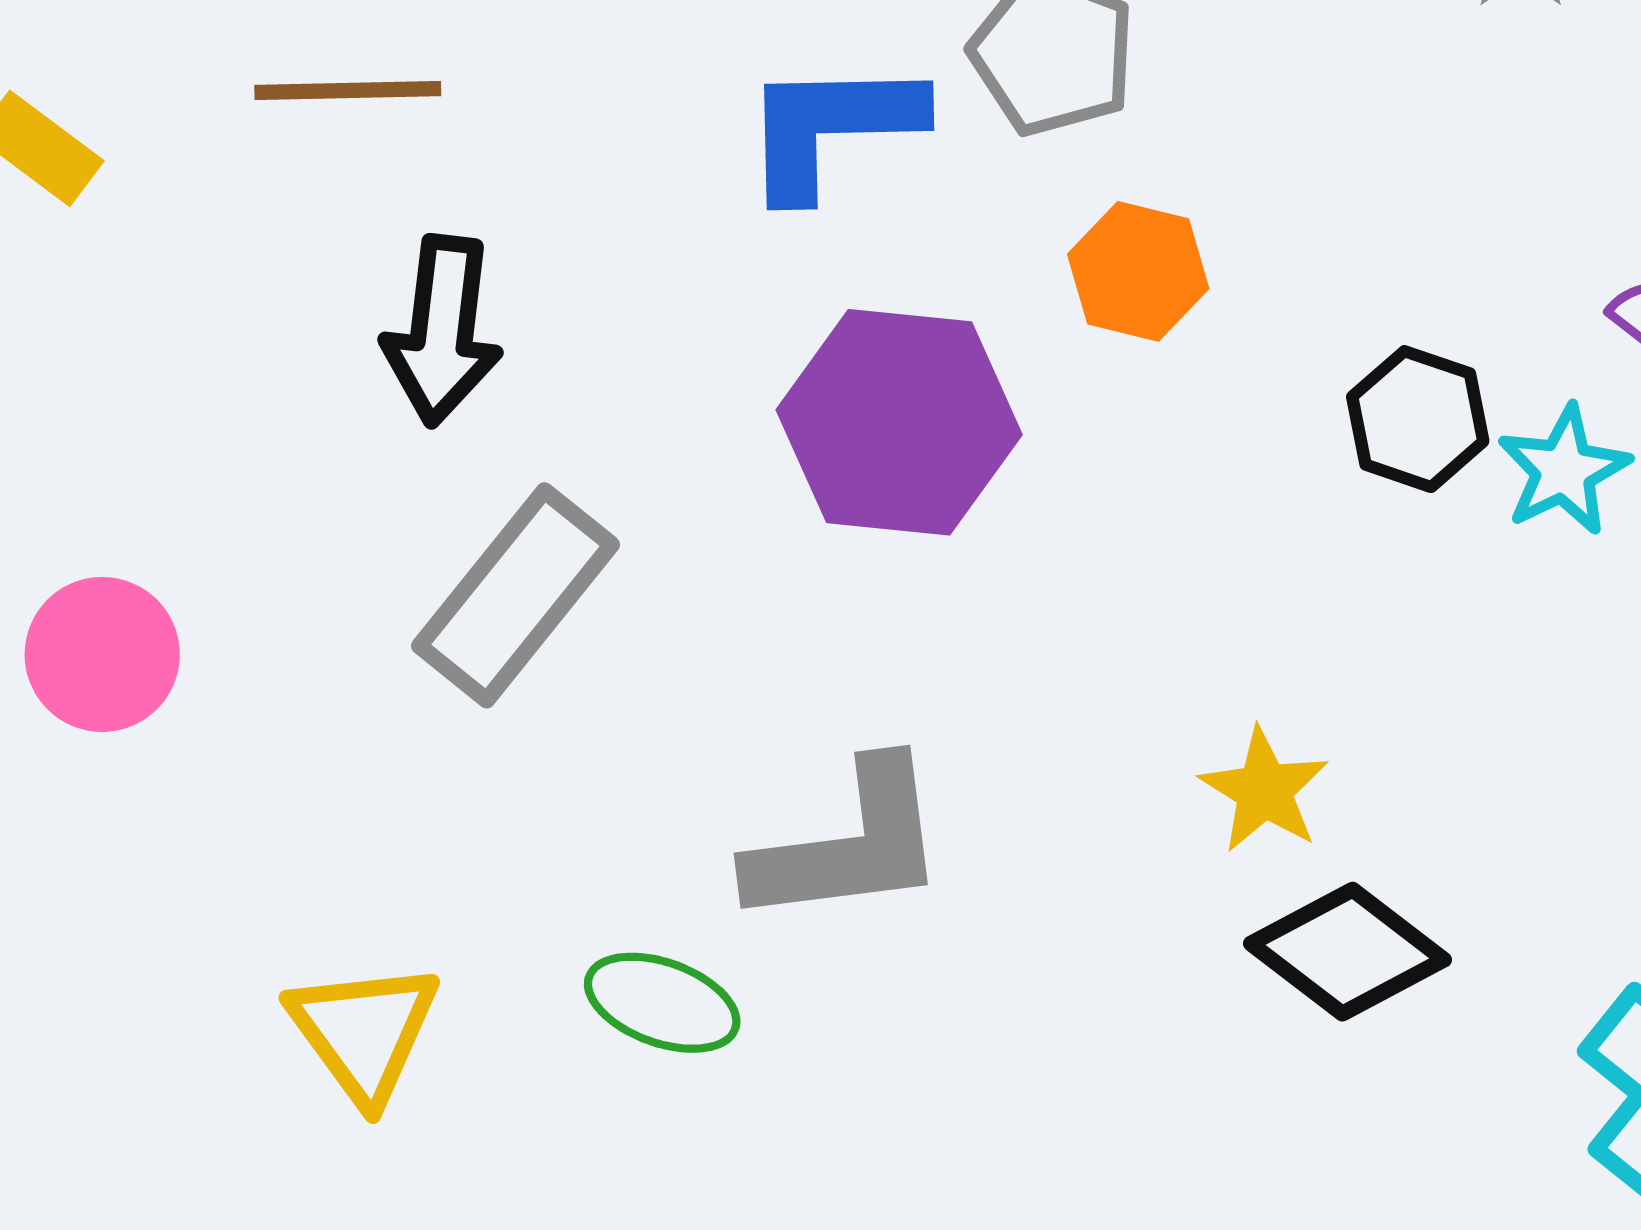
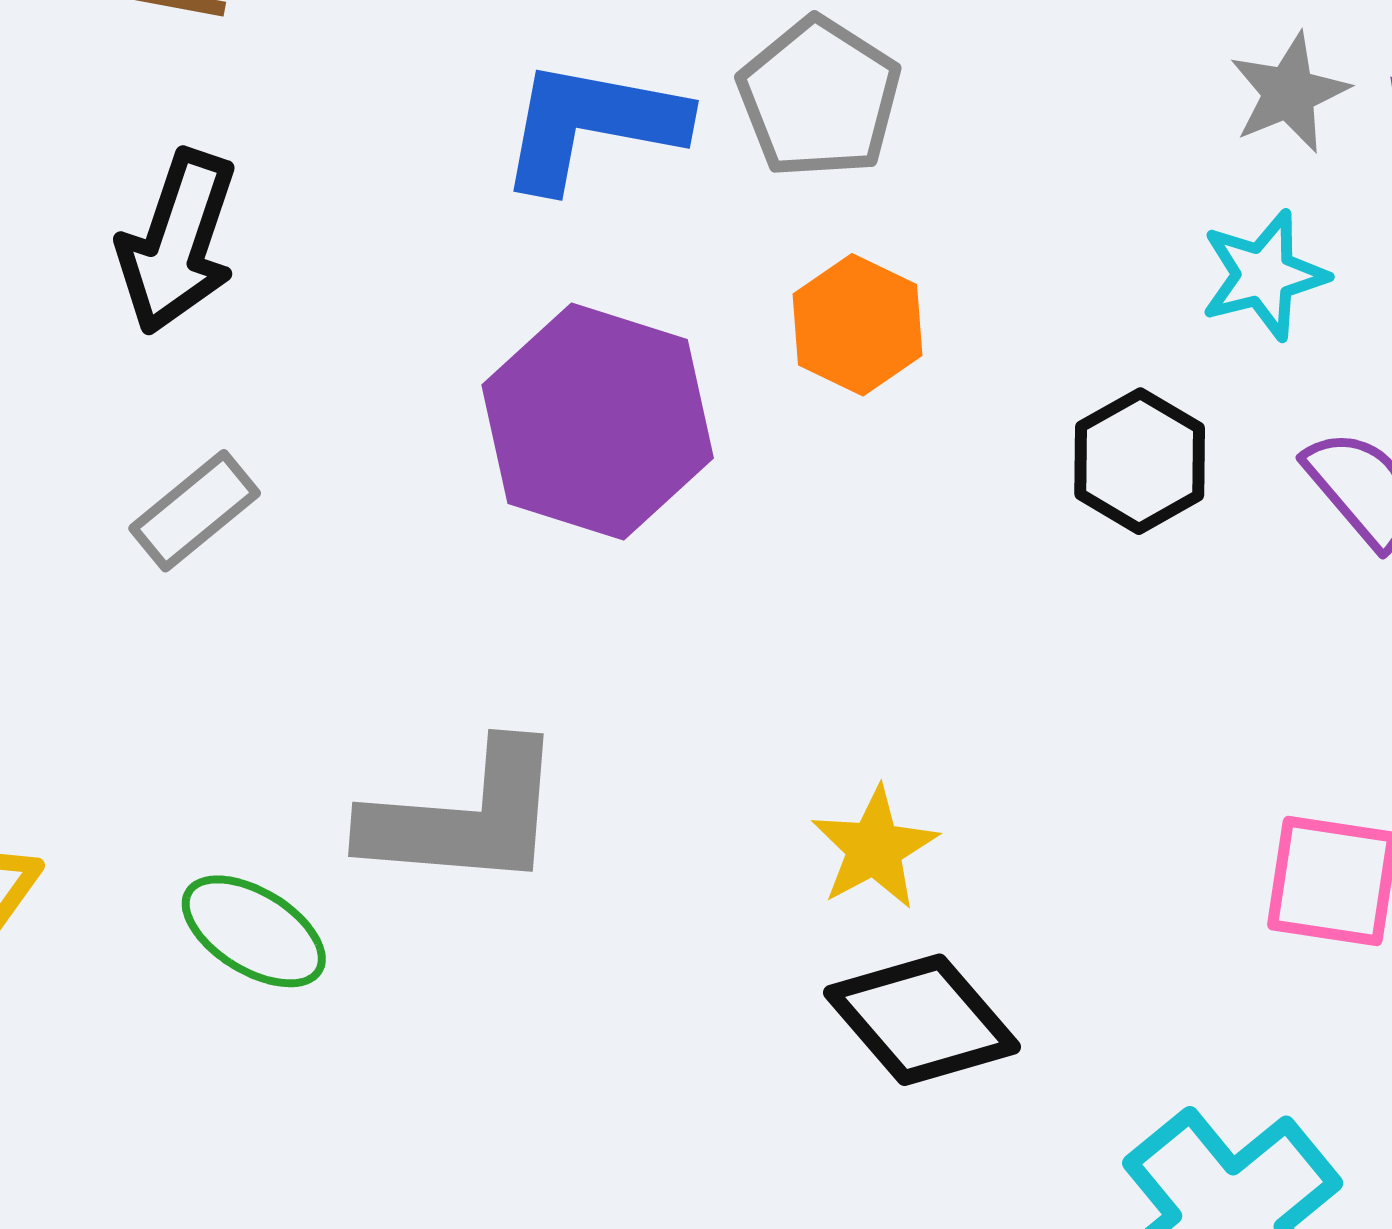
black hexagon: (1418, 419) -> (1140, 461), moved
cyan star: (1564, 470) -> (1264, 275), moved
gray rectangle: (516, 595) -> (195, 511), size x0.6

